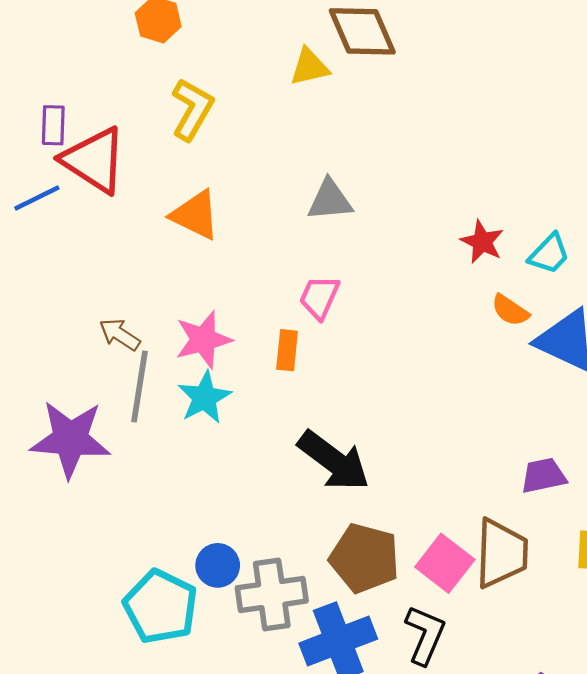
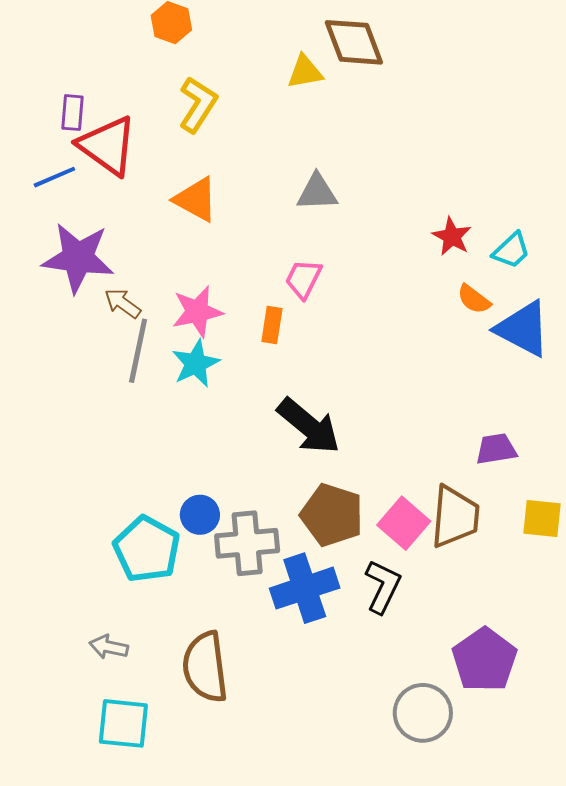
purple star: (70, 439) -> (78, 258), moved

